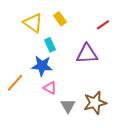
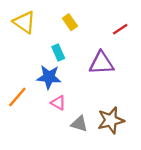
yellow triangle: (33, 23) -> (24, 22), moved
gray triangle: (68, 106) -> (79, 124), turned -42

